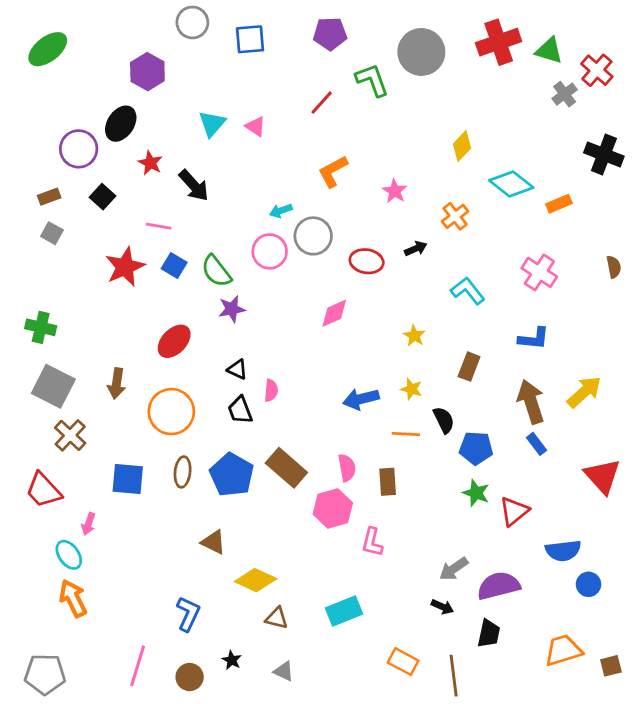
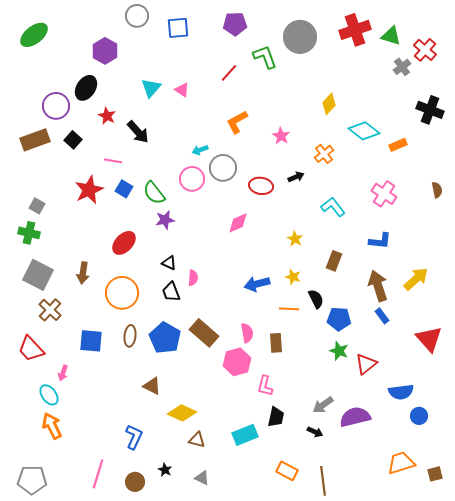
brown rectangle: (49, 197) -> (35, 140), size x1.8
gray square: (52, 233) -> (37, 206), moved
black trapezoid: (489, 633) -> (276, 417), moved

